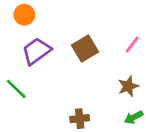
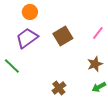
orange circle: (24, 15) -> (30, 12), moved
brown cross: (80, 119) -> (59, 88), turned -32

